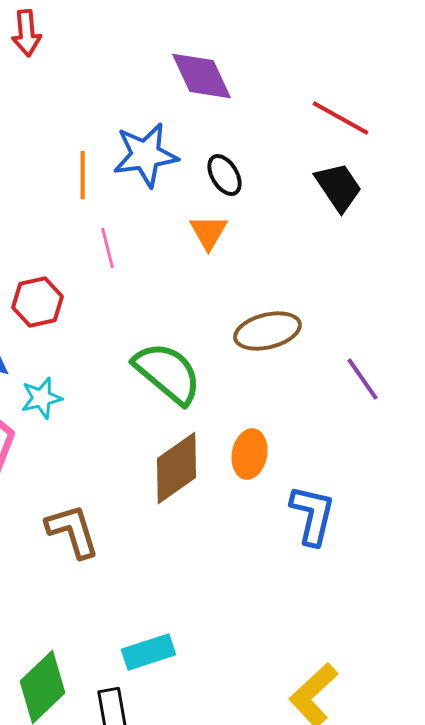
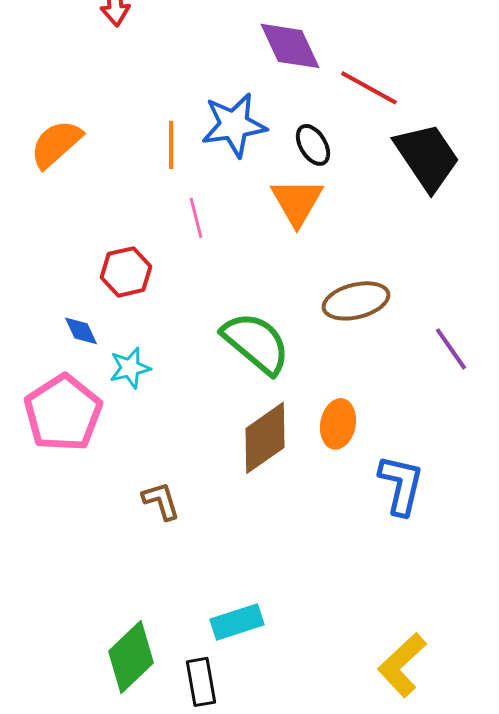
red line: (340, 118) -> (369, 88), moved
black trapezoid: (338, 187) -> (427, 157), size x1.4
orange triangle: (208, 232) -> (297, 202), size x1.4
brown L-shape: (72, 531) -> (161, 501), size x0.7

